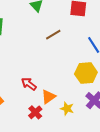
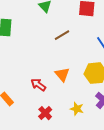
orange triangle: (48, 97) -> (62, 74), moved, turned -35

